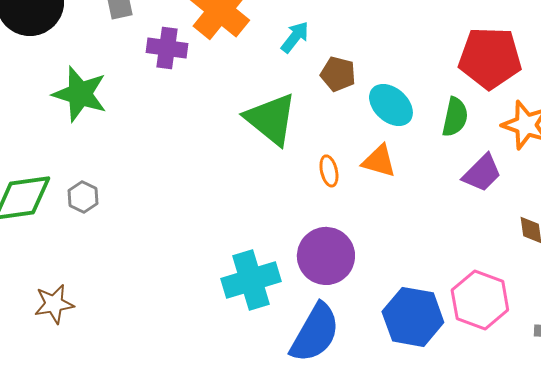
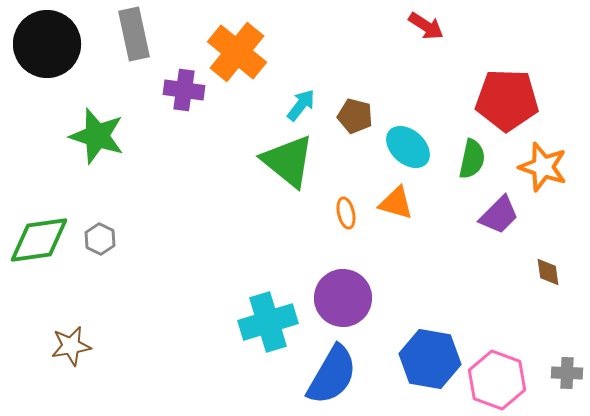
cyan arrow: (295, 37) -> (301, 105), moved
pink hexagon: (480, 300) -> (497, 380), moved

